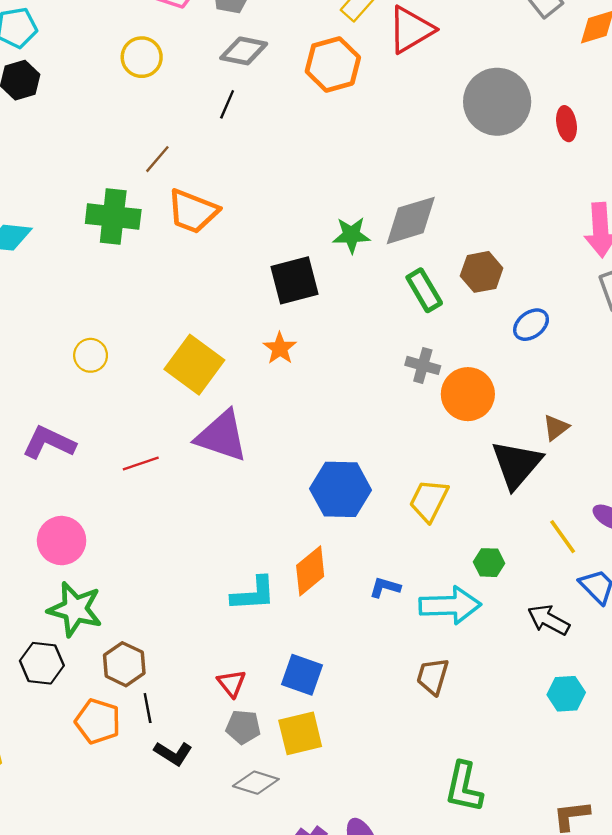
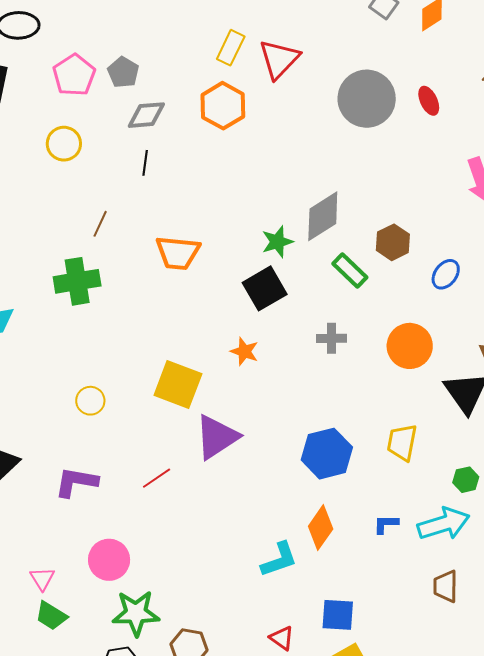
orange trapezoid: (193, 211) -> (178, 253), moved
black square: (294, 280) -> (265, 288), moved
gray cross: (423, 365) -> (331, 338), moved
purple triangle: (222, 436) -> (217, 437), turned -36

